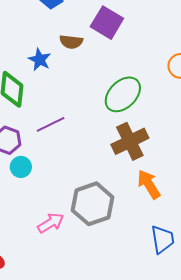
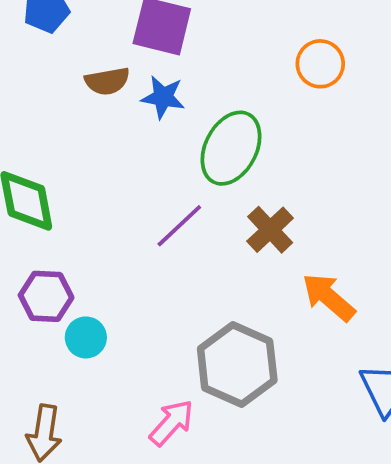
blue star: (40, 60) -> (163, 97), moved
purple line: (51, 124) -> (179, 226), moved
brown cross: (130, 141) -> (270, 230), size x0.7

